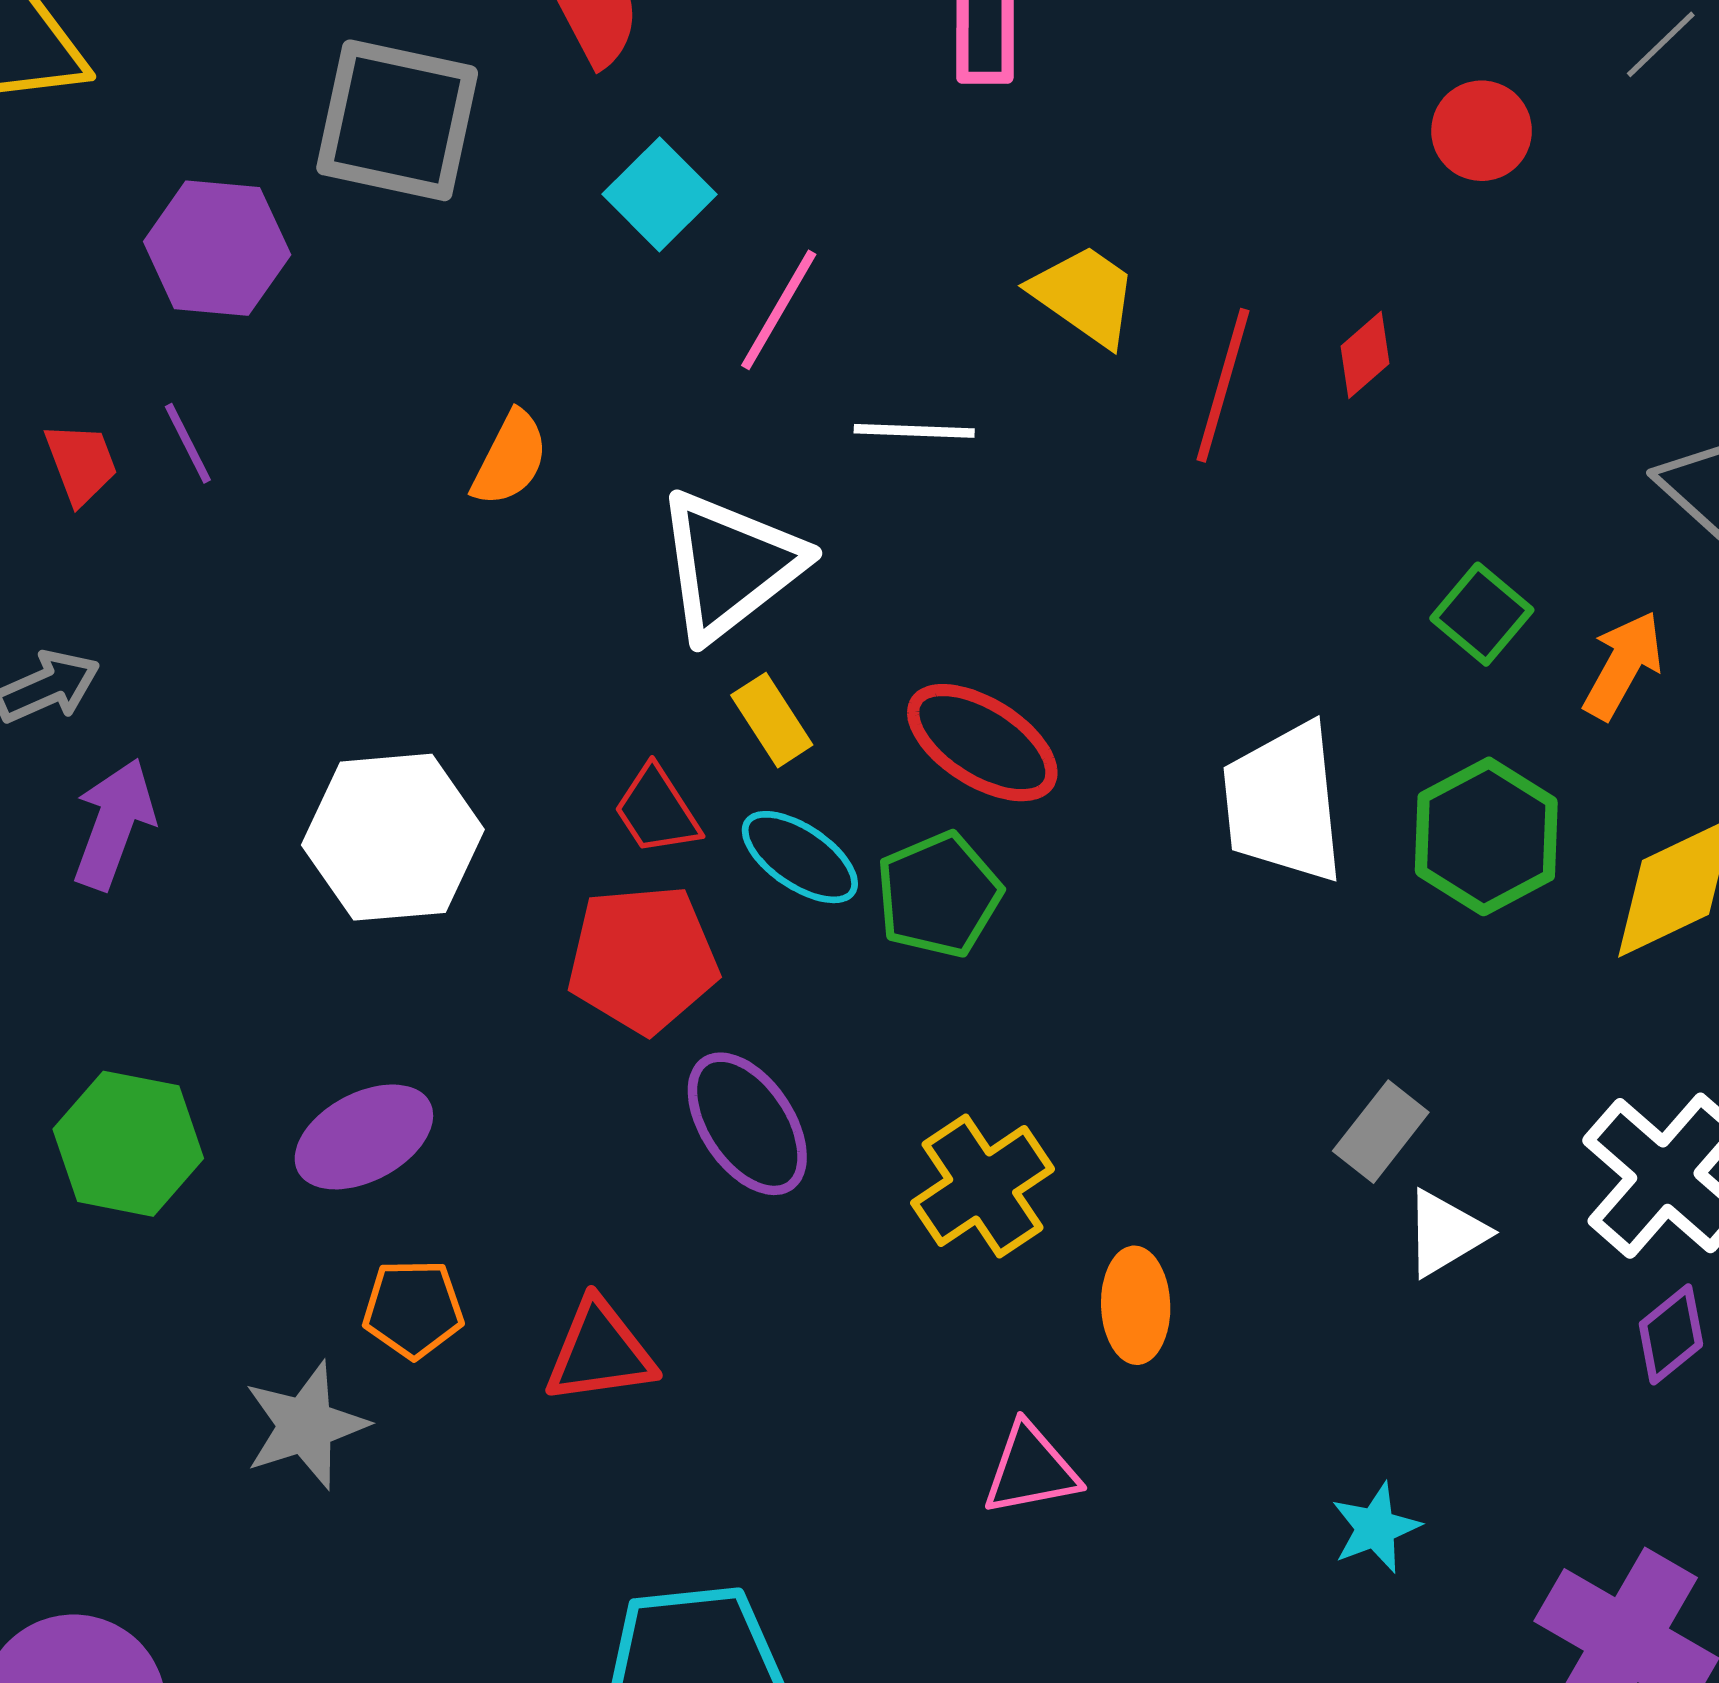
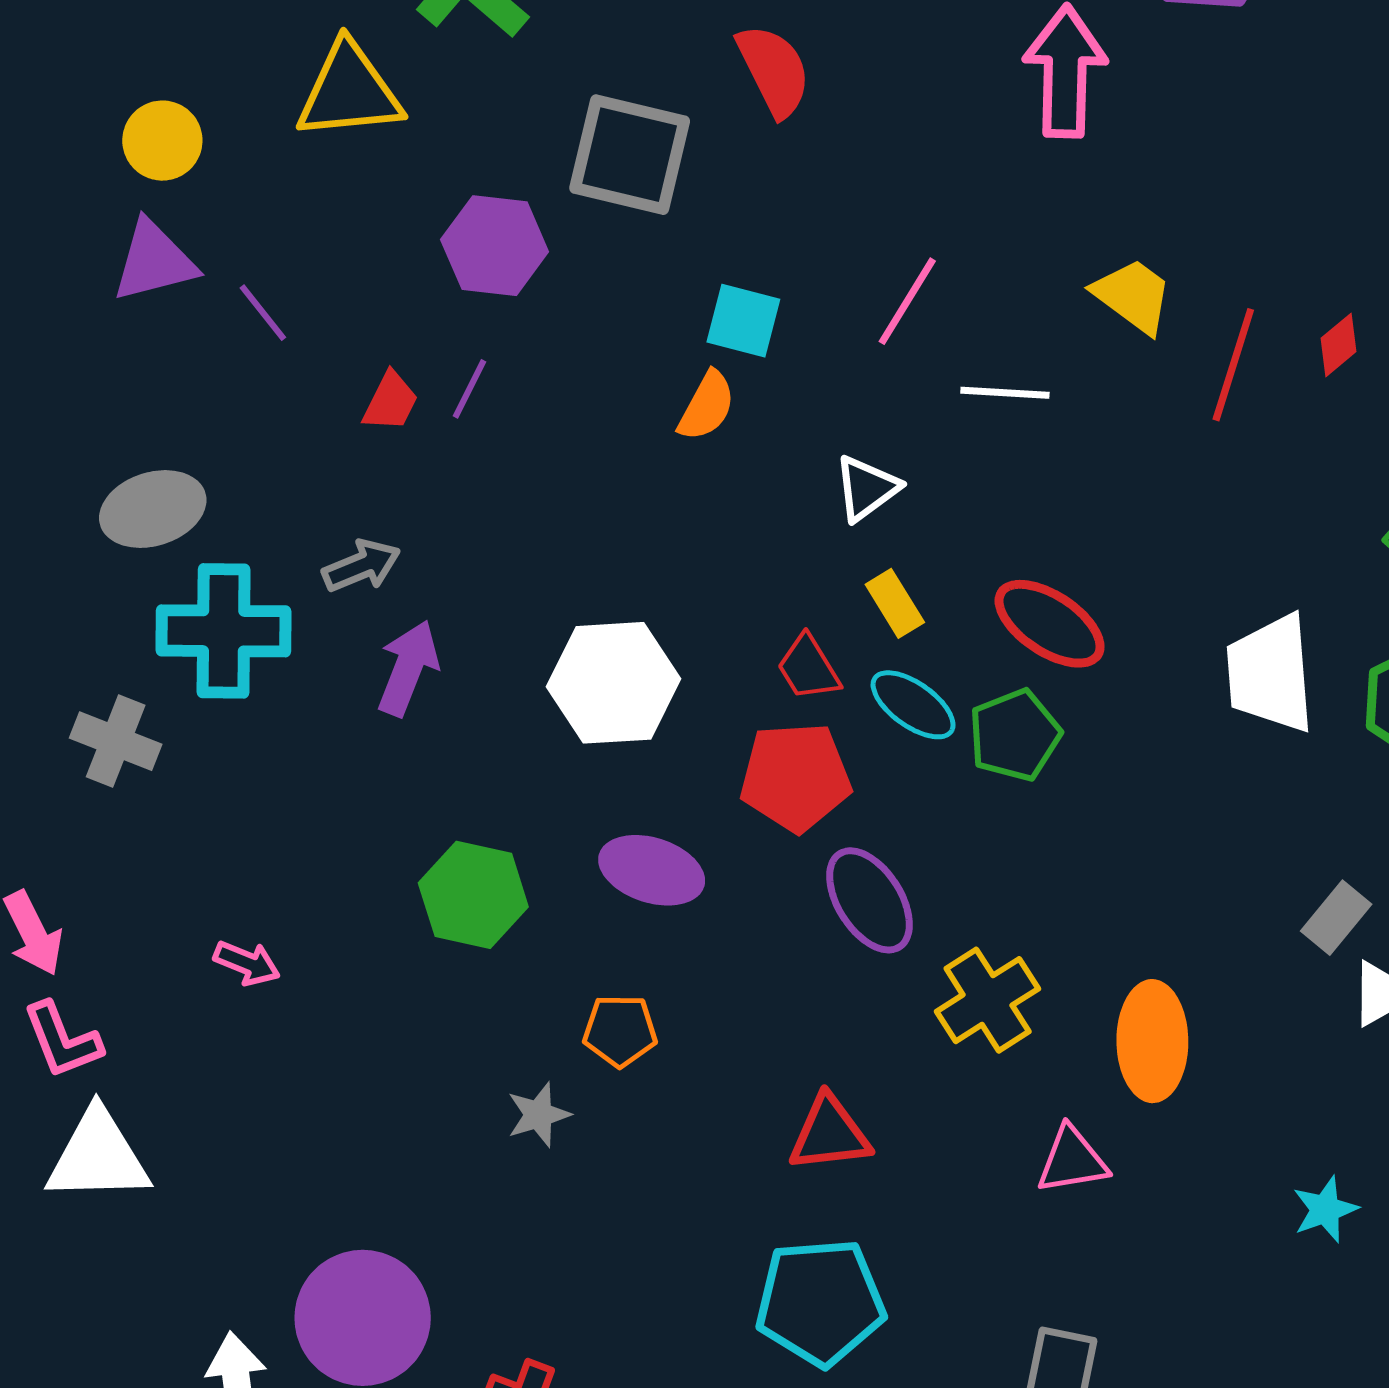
cyan square: (659, 194) -> (743, 321), moved, turned -32
purple line: (188, 443) -> (469, 389), turned 52
red trapezoid: (81, 463) -> (391, 402), turned 46
white triangle: (730, 565) -> (867, 488), size x0.6
purple ellipse: (364, 1137) -> (652, 870), moved, turned 44
green hexagon: (128, 1144) -> (473, 895), moved
yellow cross: (983, 1186) -> (988, 1000), moved
orange ellipse: (1136, 1305) -> (1152, 1041), size x1.4
red triangle: (600, 1352) -> (830, 1134), moved
gray star: (305, 1425) -> (539, 1115), size x0.7

